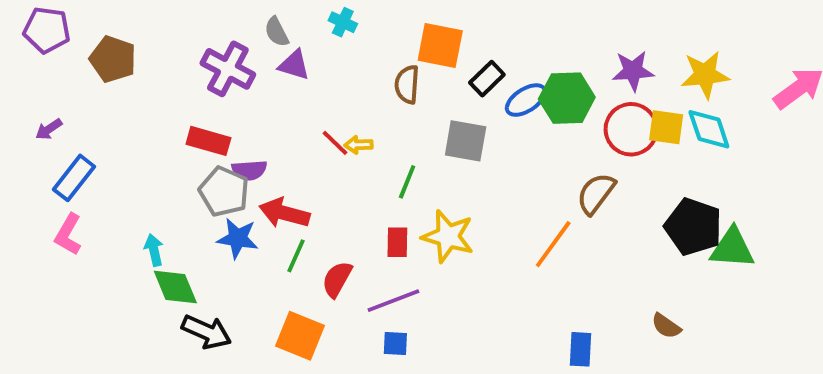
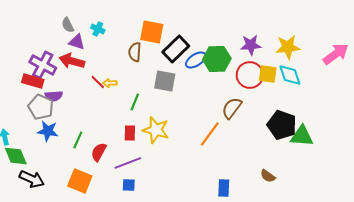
cyan cross: (343, 22) -> (98, 29), moved
purple cross: (228, 69) -> (43, 65), moved
black rectangle: (487, 79) -> (176, 49), size x1.5
red arrow: (284, 213) -> (72, 61), moved

